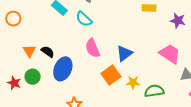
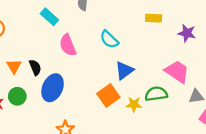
cyan semicircle: (84, 19) -> (109, 39), moved
pink semicircle: (93, 48) -> (68, 45), moved
black semicircle: (48, 52) -> (35, 67), turned 32
green semicircle: (154, 91) -> (156, 94), moved

